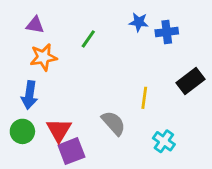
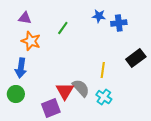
orange star: (43, 57) -> (31, 41), turned 30
red triangle: (59, 130) -> (65, 91), moved
cyan cross: (164, 141) -> (104, 97), moved

